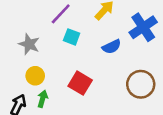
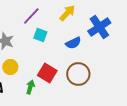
brown circle: (141, 84) -> (78, 74), moved
green arrow: (42, 99) -> (30, 87), moved

